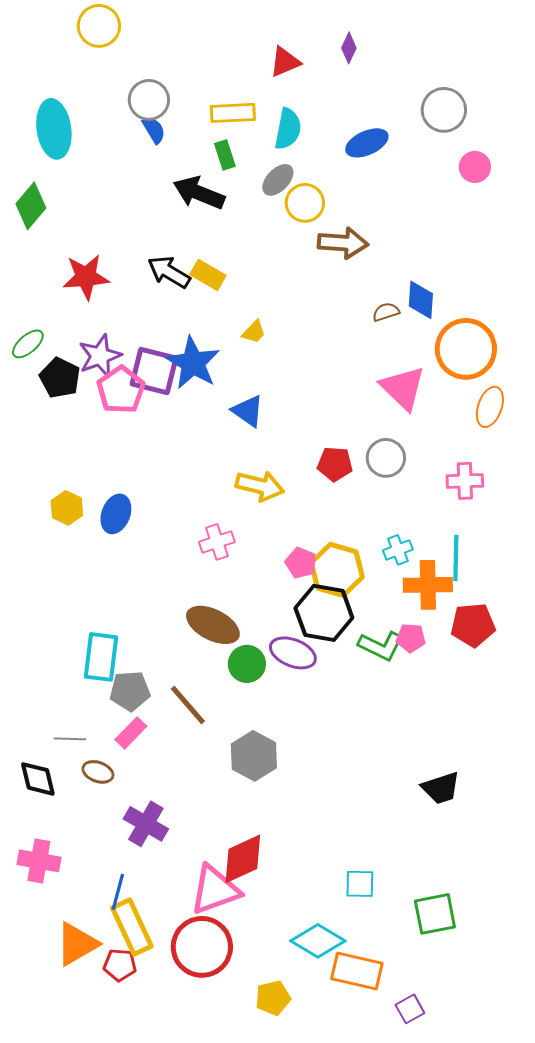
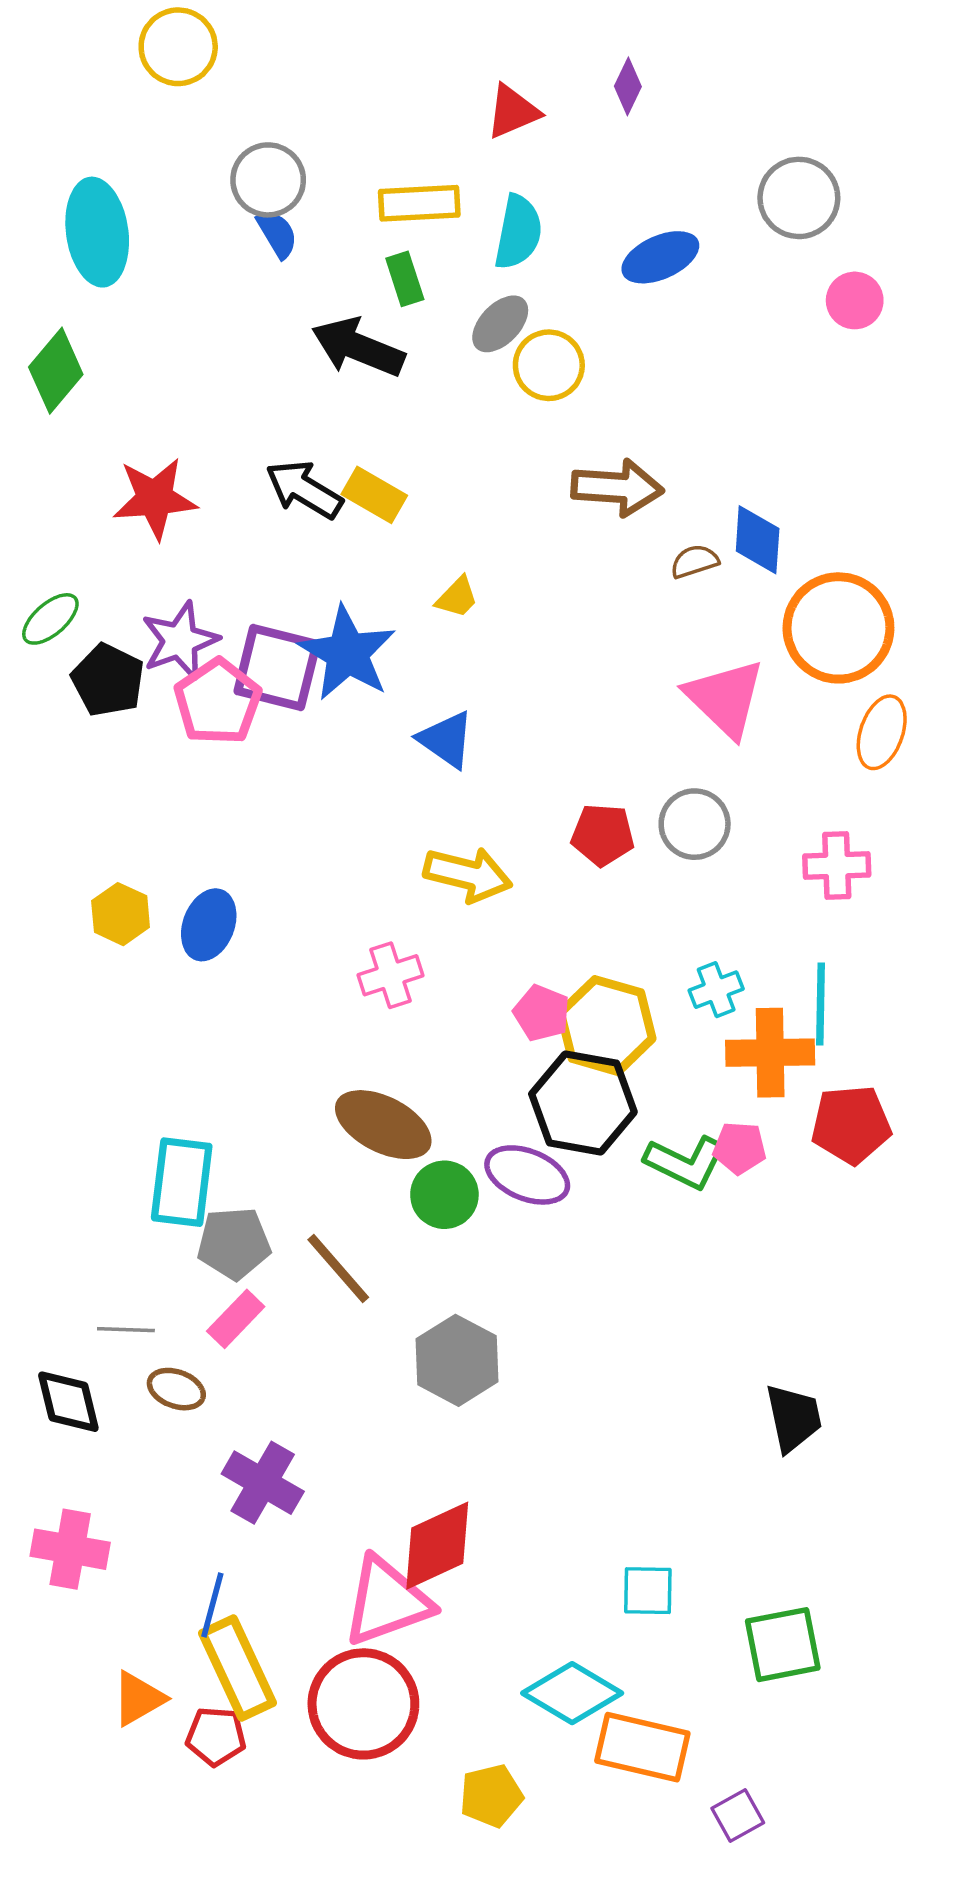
brown arrow: (343, 243) -> (617, 488), moved
black trapezoid: (441, 788) -> (793, 1418), turned -84
orange triangle: (77, 944) -> (139, 1699), size x0.7

